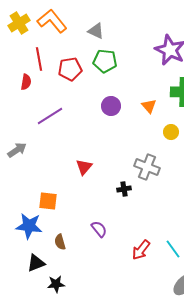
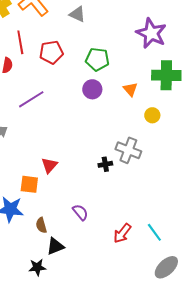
green pentagon: (105, 61) -> (97, 59), moved
red triangle: (84, 167) -> (49, 165), moved
black cross: (124, 189) -> (105, 164), moved
black triangle: (36, 263) -> (55, 246), moved

